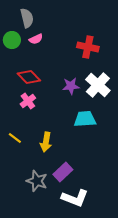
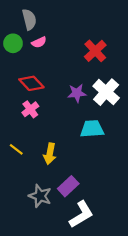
red cross: (88, 47) -> (95, 51), turned 35
white L-shape: (75, 198) -> (81, 214), turned -52

